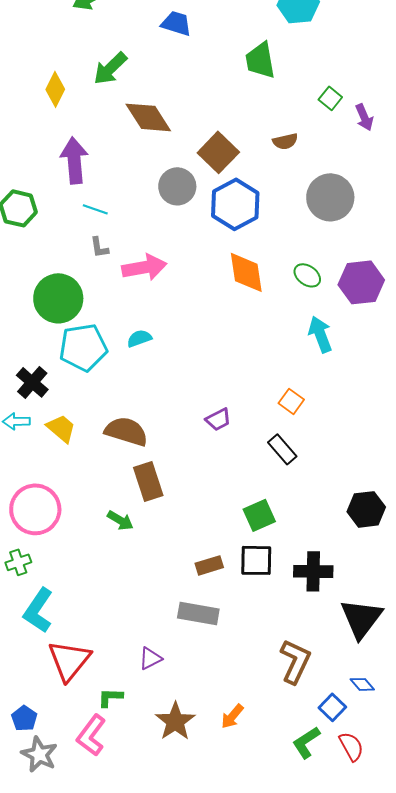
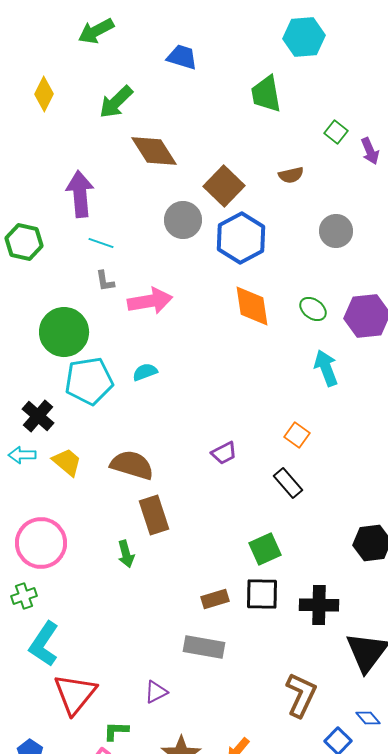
yellow diamond: (55, 89) -> (44, 94), moved
gray circle: (330, 197) -> (336, 231), size x0.7
green arrow: (120, 520) -> (126, 554), turned 44

